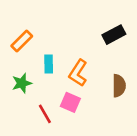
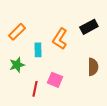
orange L-shape: (78, 73) -> (60, 39), moved
red line: (45, 114) -> (35, 89), turned 42

